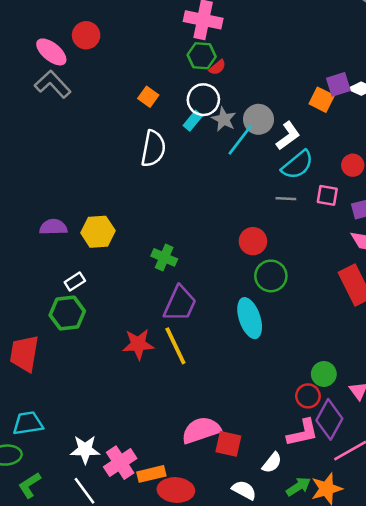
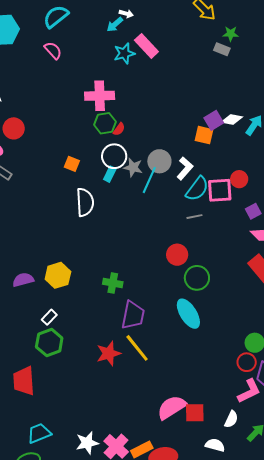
pink square: (327, 195) -> (220, 190), moved, size x1.5

